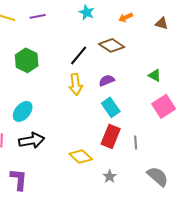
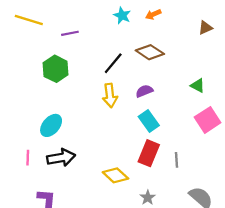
purple line: (38, 16) -> (70, 33), moved
orange arrow: (126, 17) -> (153, 14), moved
brown triangle: (162, 23) -> (205, 28), turned -40

